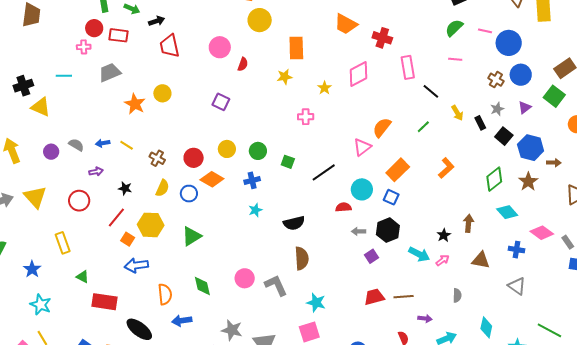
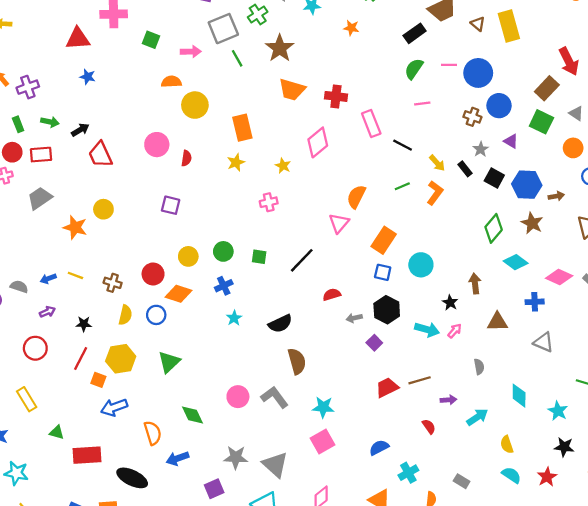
purple triangle: (525, 107) -> (511, 141), turned -40
green line: (423, 127) -> (402, 186), turned 32
orange L-shape: (446, 168) -> (435, 193), moved
cyan circle: (362, 189) -> (421, 265), moved

